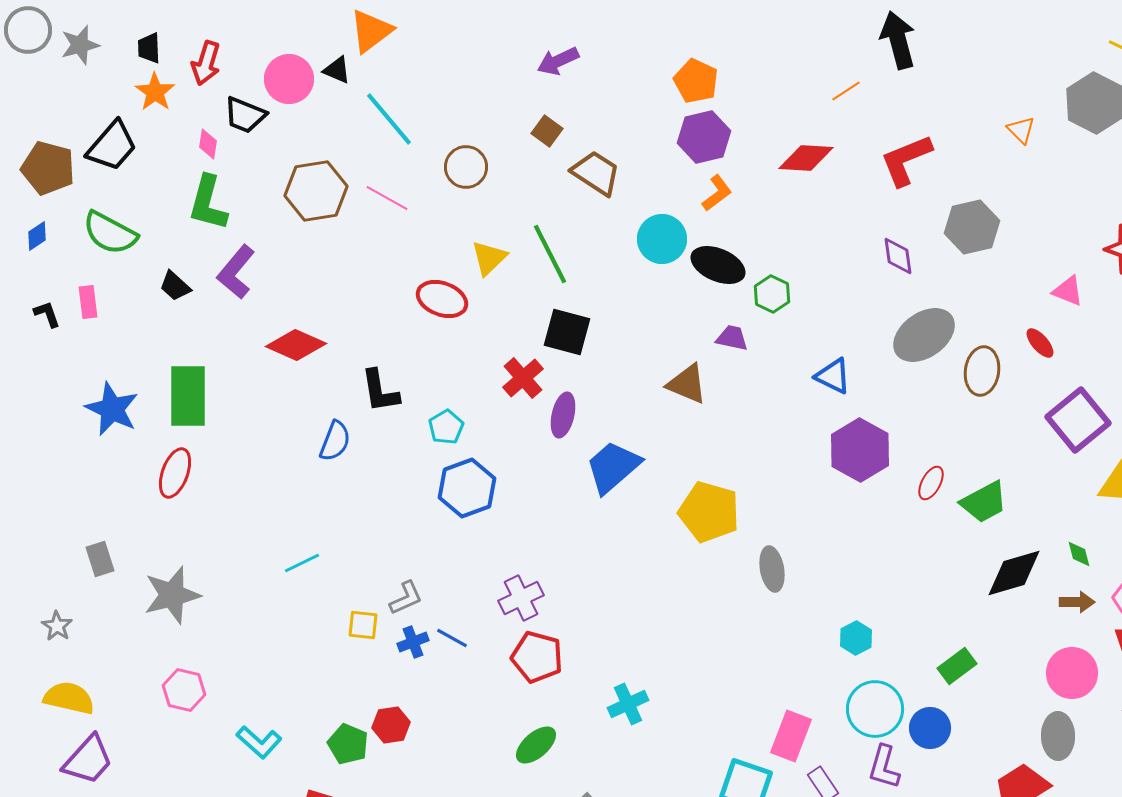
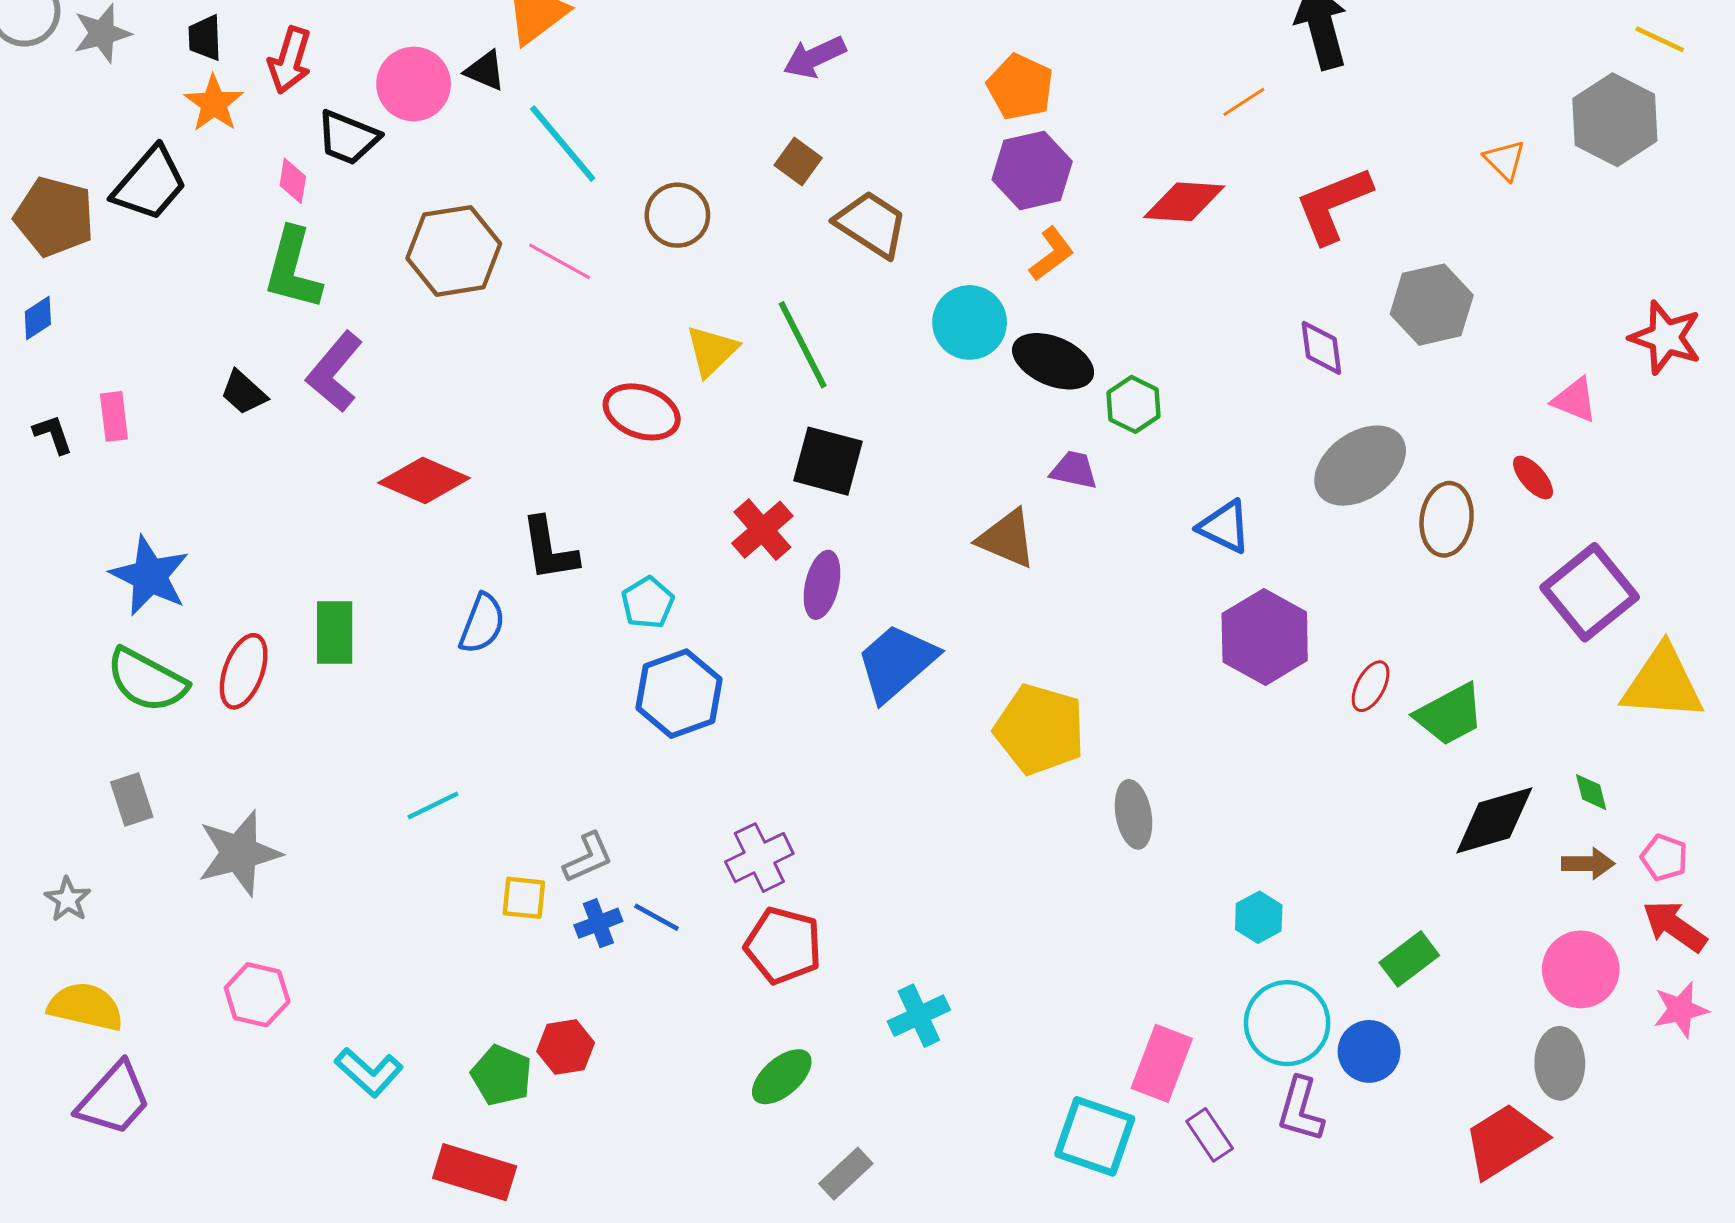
green semicircle: (110, 233) -> (147, 680), moved
green rectangle: (188, 396) -> (335, 633), moved, size x0.7

